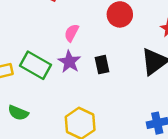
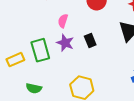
green rectangle: (36, 65) -> (40, 50), turned 55

